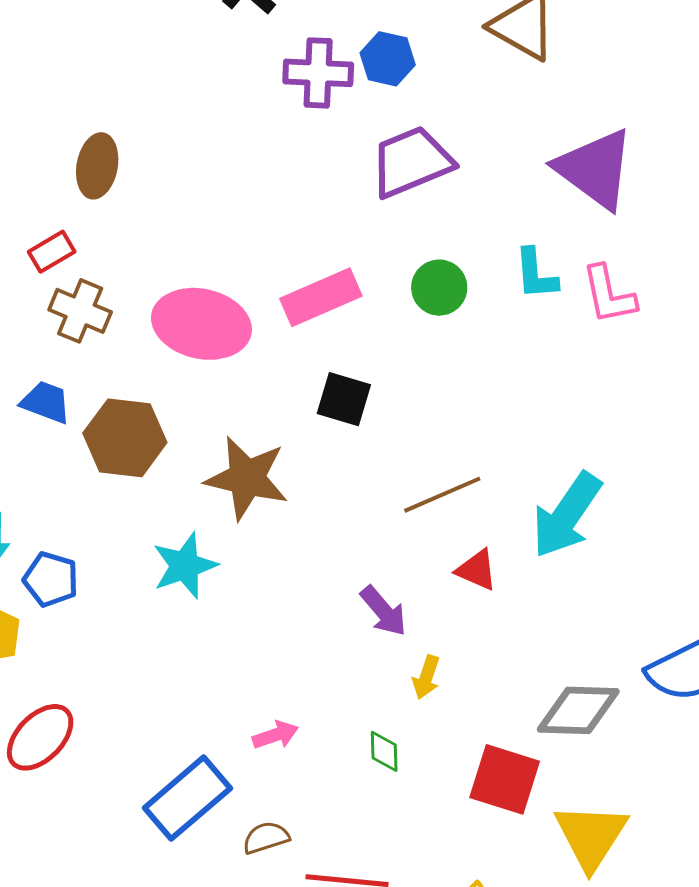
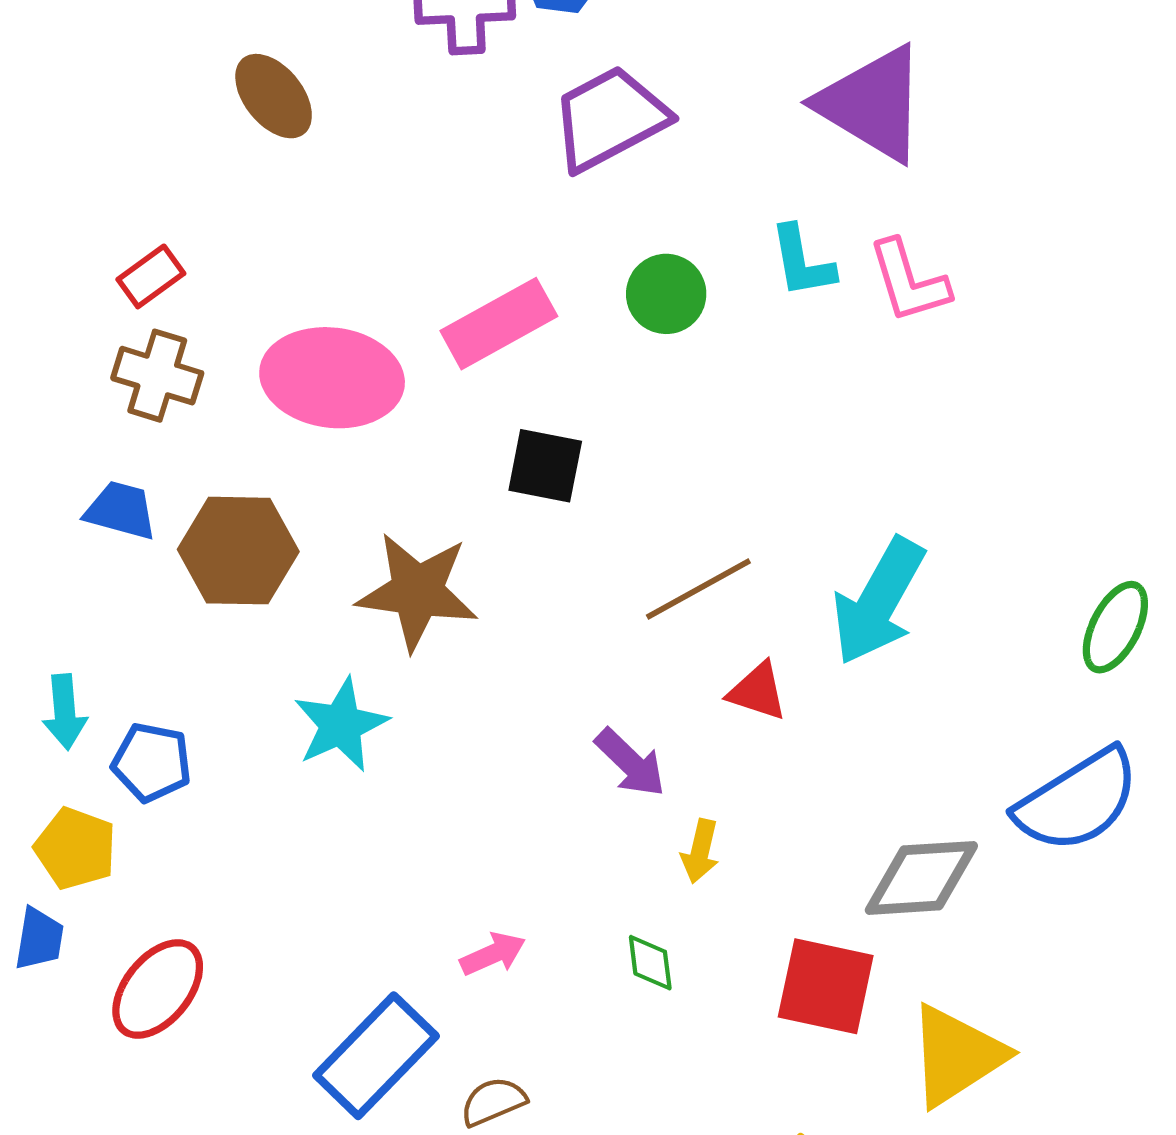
brown ellipse: (97, 166) -> (274, 96), moved, turned -44
red rectangle: (52, 252) -> (151, 276), moved
yellow triangle: (591, 836) -> (956, 1056), turned 30

